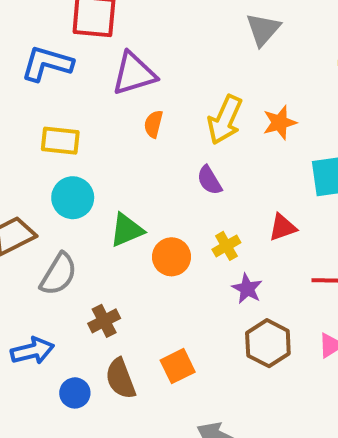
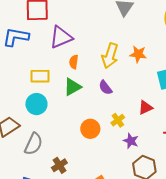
orange star: (280, 123) -> (138, 54), turned 30
yellow rectangle: (60, 141) -> (40, 76), moved
green triangle: (127, 230) -> (72, 87), moved

